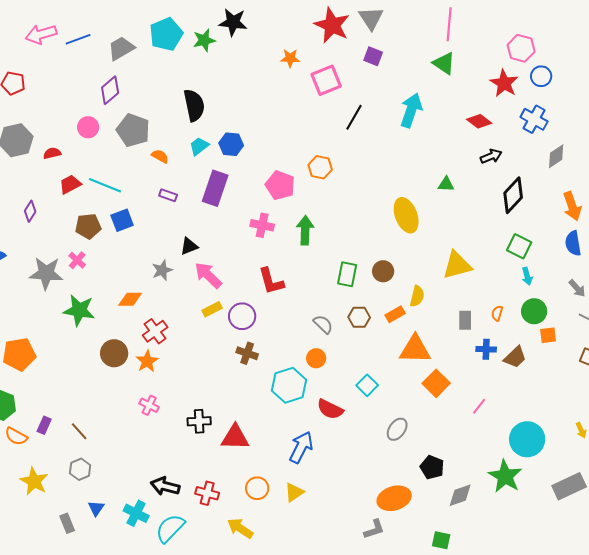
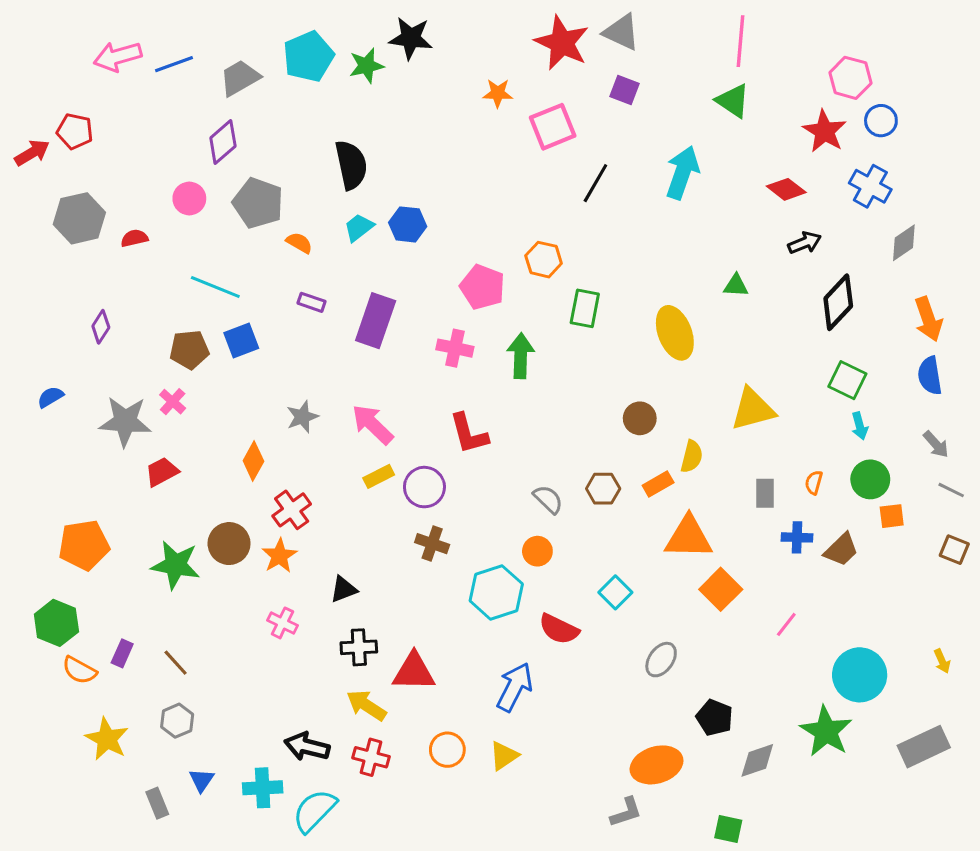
gray triangle: (371, 18) -> (621, 32), turned -32
red trapezoid: (70, 184) -> (162, 472), moved
purple rectangle: (215, 188) -> (376, 321), moved
black triangle: (189, 246) -> (344, 589), moved
green rectangle: (347, 274) -> (585, 308), moved
orange diamond: (130, 299) -> (253, 461), turned -60
green star: (79, 310) -> (176, 565), moved
cyan cross: (136, 513) -> (263, 788), turned -30
yellow arrow: (240, 528) -> (366, 705), moved

